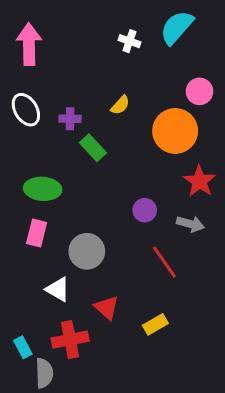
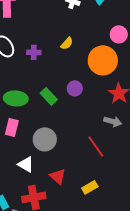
green rectangle: (93, 148) -> (49, 96), moved
purple circle: (145, 210) -> (75, 88), moved

